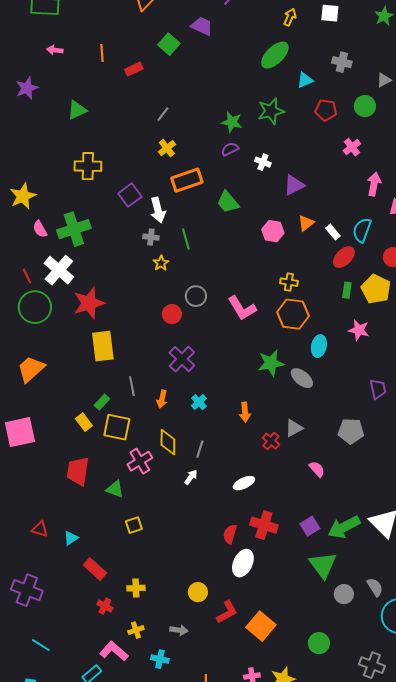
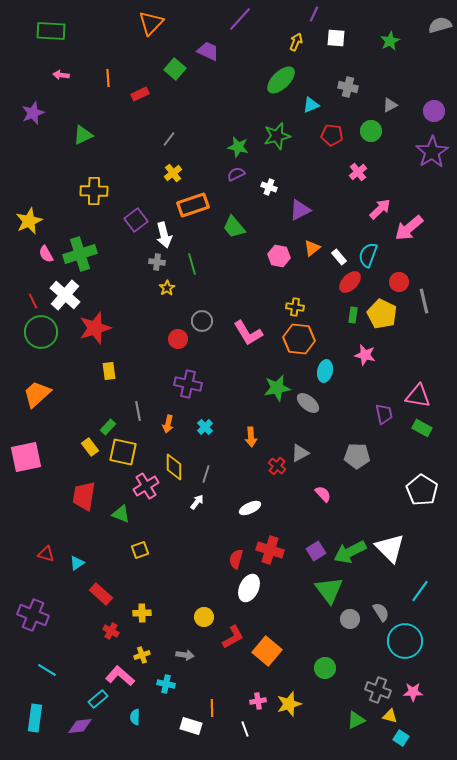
pink arrow: (374, 184) -> (380, 209), turned 35
yellow rectangle: (103, 346) -> (109, 371), size x0.6
purple cross: (182, 359) -> (188, 384), turned -32

